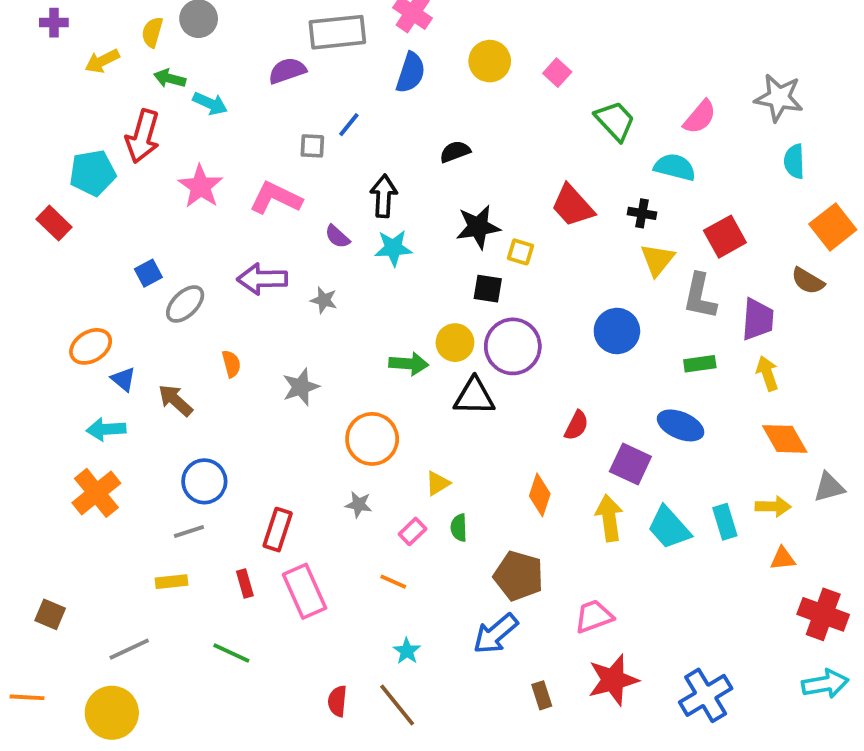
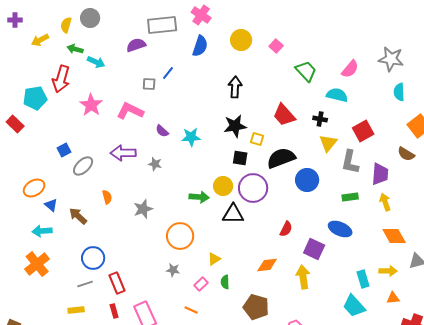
black semicircle: (455, 152) -> (281, 158), moved, size x1.8
black arrow: (384, 196) -> (235, 87), moved
orange diamond: (540, 495) -> (267, 265), turned 65
cyan trapezoid: (669, 528) -> (354, 306), moved
red rectangle: (278, 530) -> (117, 283), moved, turned -40

